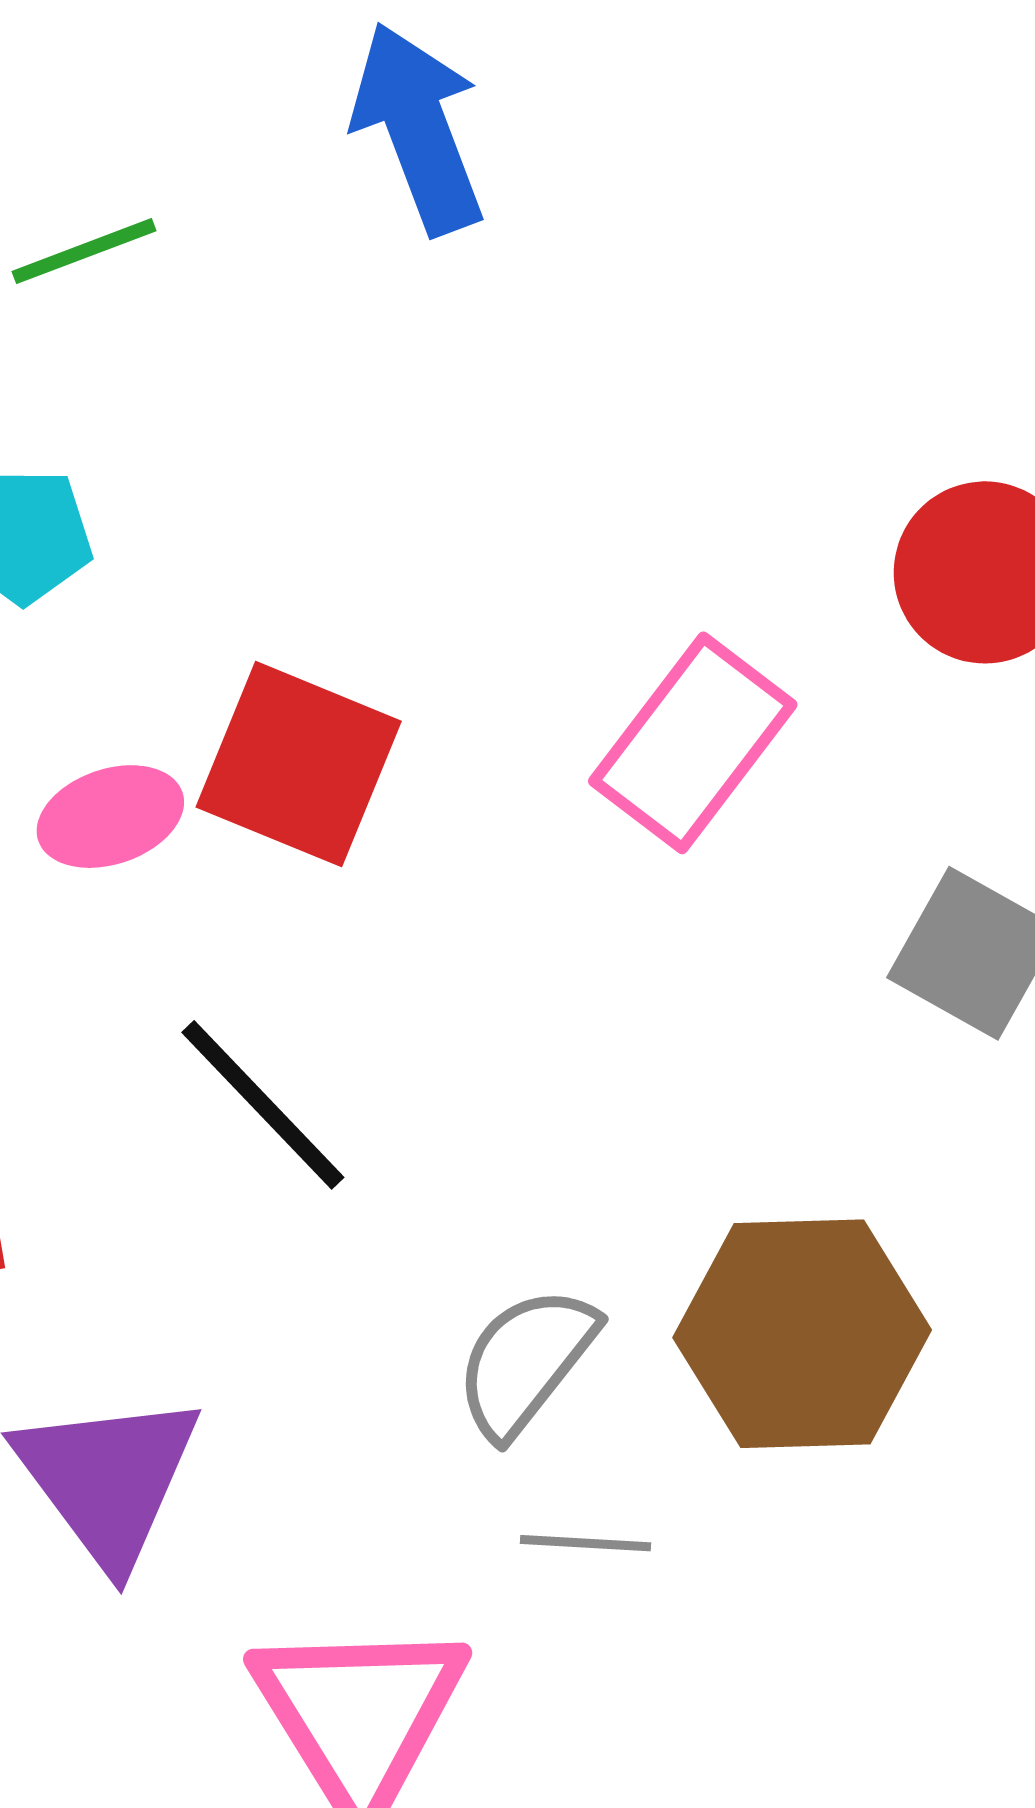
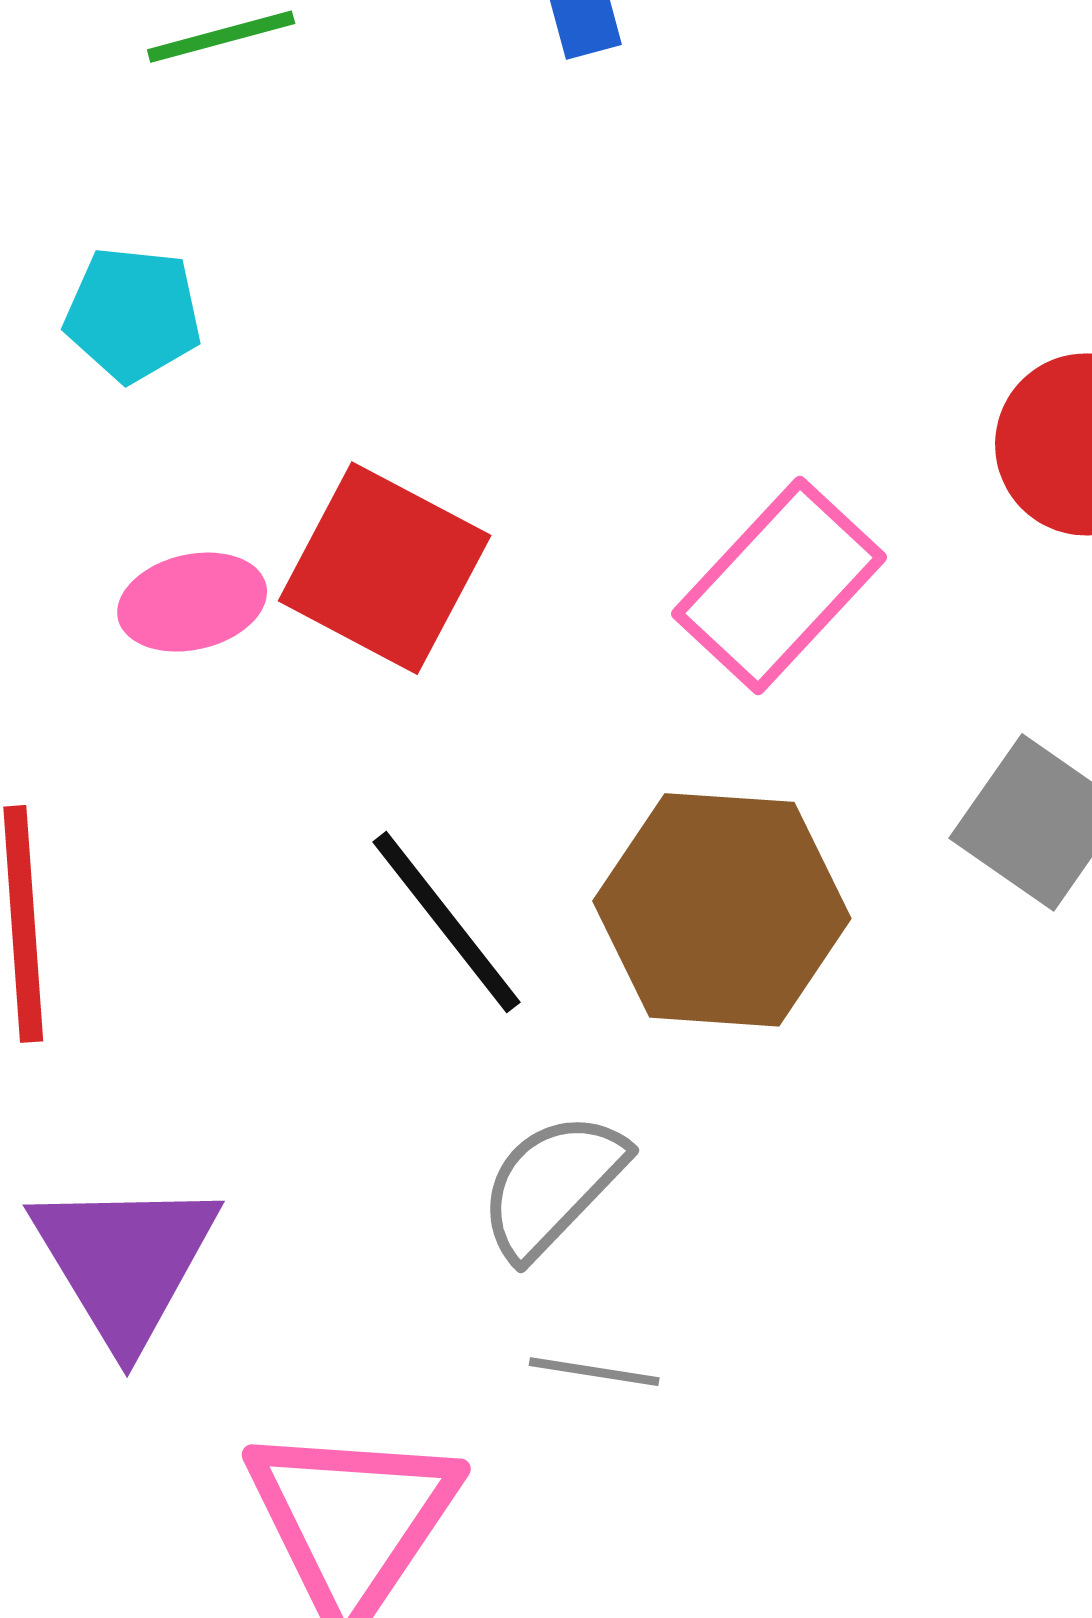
black line: (263, 1105) -> (447, 922), moved
brown hexagon: (802, 1334) -> (722, 910), moved

